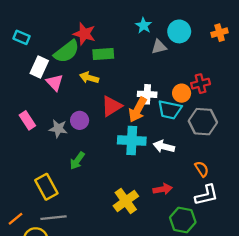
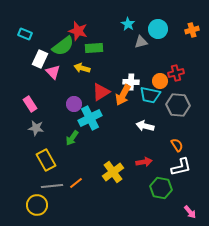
gray star: (58, 129) -> (36, 128), moved
cyan cross: (132, 141) -> (90, 118), moved, turned -30
orange line: (16, 219) -> (76, 183), moved

